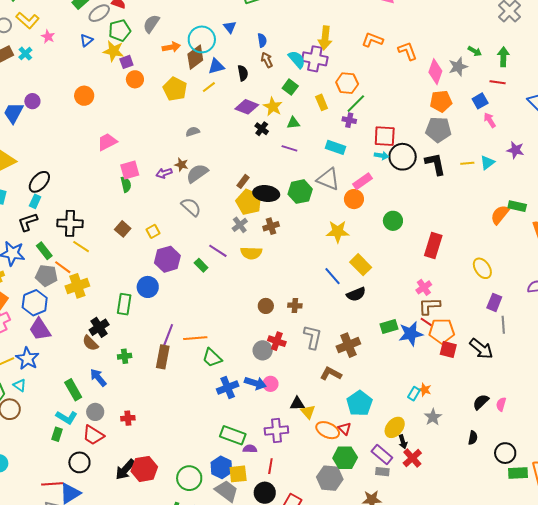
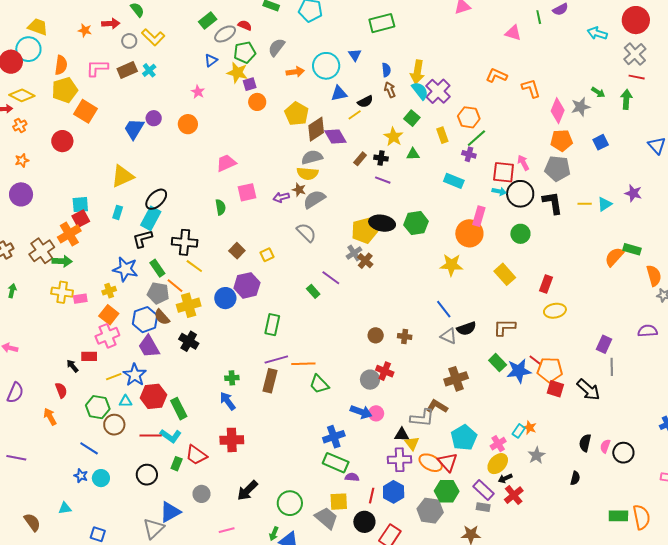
pink star: (48, 37) -> (198, 92), moved
yellow arrow: (325, 38) -> (417, 72), moved
brown diamond: (195, 57) -> (316, 129), moved
purple cross: (315, 59) -> (438, 91), turned 30
black semicircle: (243, 73) -> (365, 102), turned 70
red line: (498, 82) -> (637, 77), moved
yellow line: (209, 87) -> (355, 115), moved
orange circle: (84, 96) -> (188, 124), moved
purple diamond: (247, 107) -> (335, 137), moved, turned 35
pink arrow: (490, 120) -> (523, 163), moved
black cross: (262, 129) -> (381, 158), turned -32
gray semicircle: (193, 132) -> (312, 157), size x1.5
purple line: (289, 148) -> (383, 180), moved
gray triangle: (328, 179) -> (449, 336), moved, size x0.7
brown rectangle: (243, 181) -> (360, 159), moved
pink rectangle: (362, 181) -> (479, 216), turned -42
green semicircle: (126, 184) -> (221, 207), moved
orange circle: (354, 199) -> (469, 233), size x1.4
cyan rectangle: (35, 201) -> (151, 218), size x1.6
yellow pentagon: (249, 202) -> (364, 231), turned 30
green circle: (393, 221) -> (520, 234), moved
brown cross: (271, 226) -> (365, 261), moved, turned -35
red rectangle: (433, 245) -> (546, 284), size x0.7
yellow semicircle: (251, 253) -> (307, 173), moved
purple hexagon: (167, 259) -> (247, 285), moved
yellow rectangle: (361, 265) -> (505, 274), moved
yellow ellipse: (482, 268) -> (555, 311), moved, turned -70
blue circle: (148, 287) -> (225, 298), moved
pink cross: (424, 287) -> (498, 444), moved
green rectangle: (124, 304) -> (272, 325), moved
brown L-shape: (429, 306) -> (504, 327), moved
black cross: (99, 327) -> (189, 341), moved, turned -30
green rectangle: (389, 327) -> (498, 363), turned 60
purple line: (168, 335) -> (276, 359), turned 50
gray L-shape: (313, 337) -> (422, 418), moved, turned 80
brown semicircle: (90, 343) -> (162, 317), moved
blue arrow: (98, 378) -> (228, 401), moved
cyan triangle: (20, 385) -> (126, 401), turned -40
blue cross: (228, 388) -> (334, 437), moved
black semicircle: (481, 402) -> (585, 443), turned -36
gray circle: (95, 412) -> (201, 494), moved
red cross: (128, 418) -> (232, 440), size x1.6
red triangle: (345, 429) -> (448, 462), size x1.5
purple cross: (276, 431) -> (400, 460), moved
green rectangle: (57, 434) -> (177, 464), moved
black arrow: (403, 442) -> (505, 478), turned 80
black circle: (505, 453) -> (623, 453), moved
black circle: (79, 462) -> (147, 475), moved
blue hexagon: (221, 467) -> (394, 492), moved
red hexagon: (144, 469) -> (153, 396), moved
black arrow: (125, 470) -> (247, 490), moved
red line: (52, 484) -> (151, 435), moved

